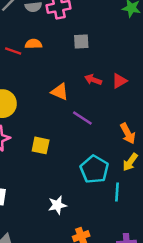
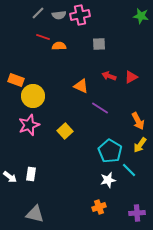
red line: (13, 51) -> (43, 37), moved
yellow square: (41, 145) -> (65, 131), turned 35
cyan line: (117, 192) -> (129, 170), turned -49
white star: (57, 205) -> (108, 180), moved

